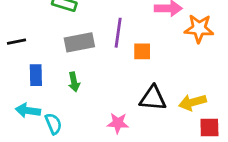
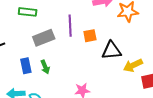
blue rectangle: (36, 75) -> (26, 66), moved
black triangle: (153, 98) -> (111, 51), moved

